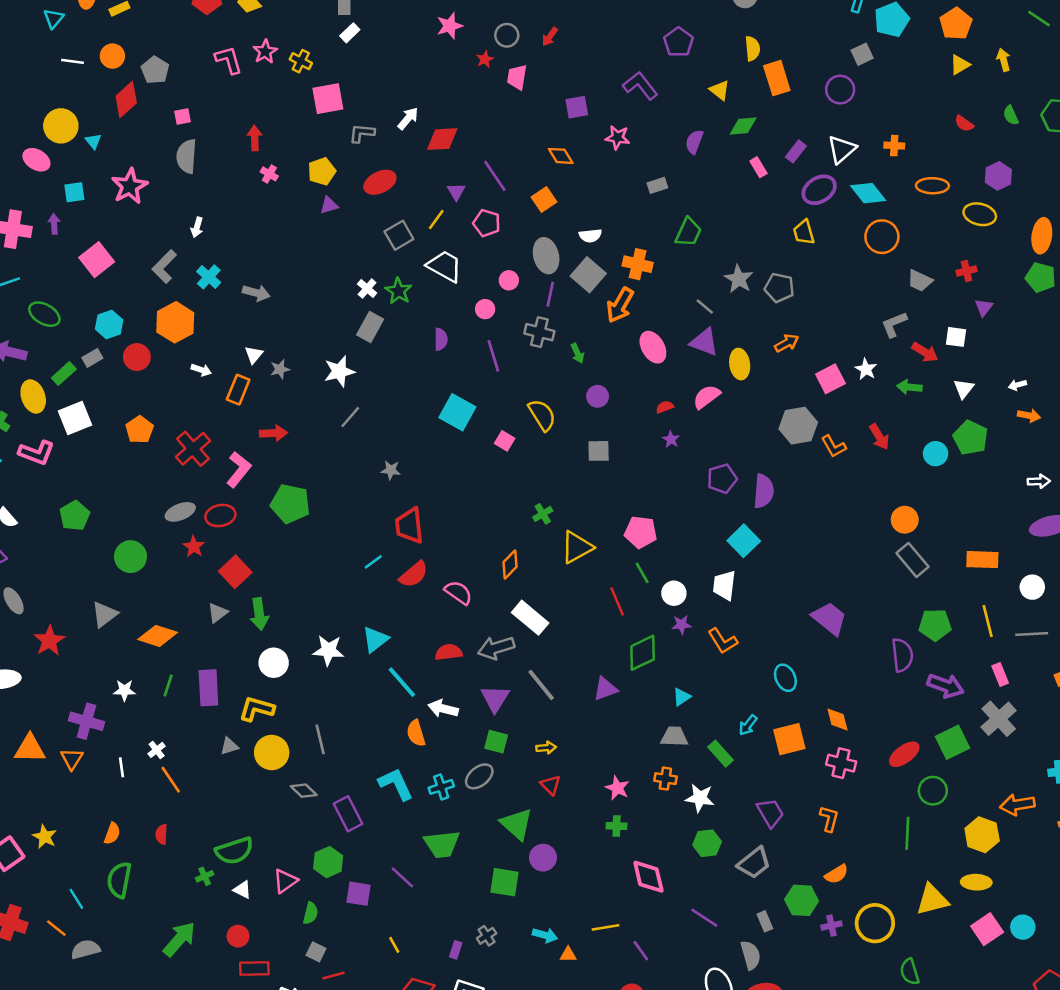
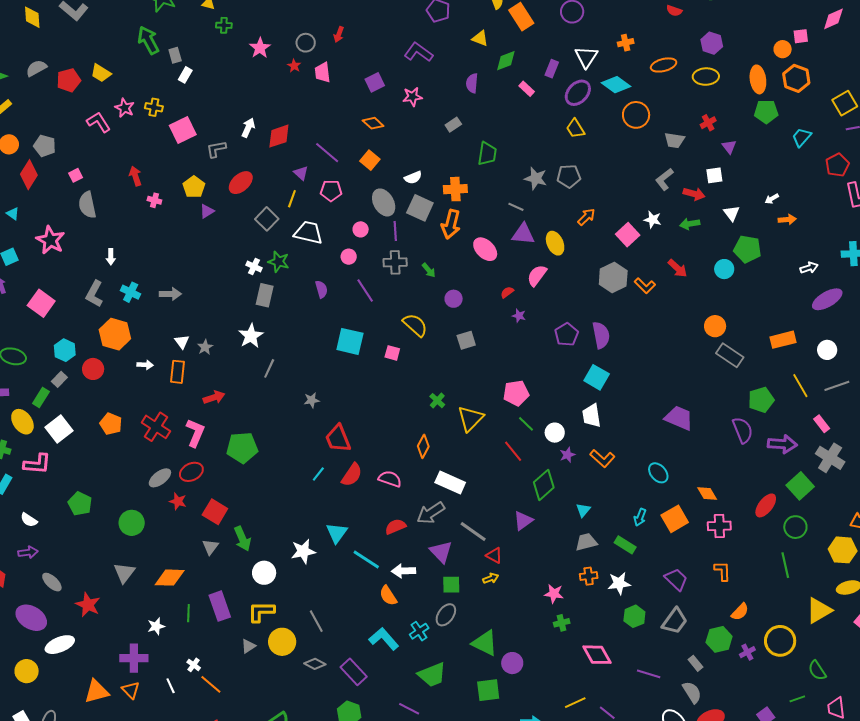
red triangle: (551, 785) -> (494, 556), moved

